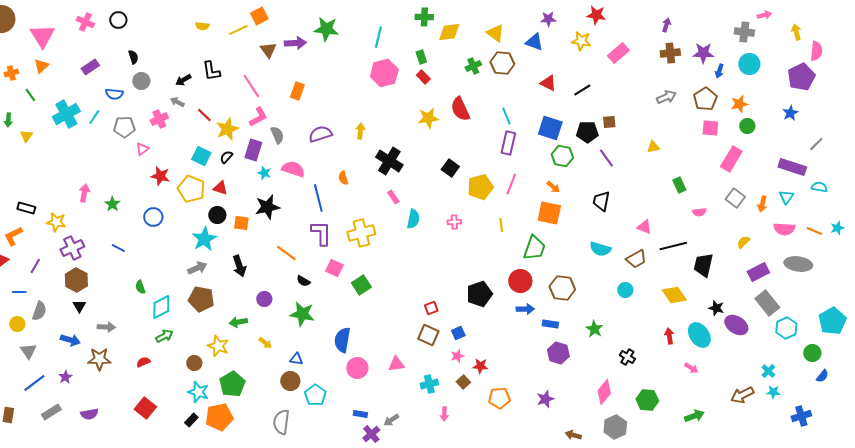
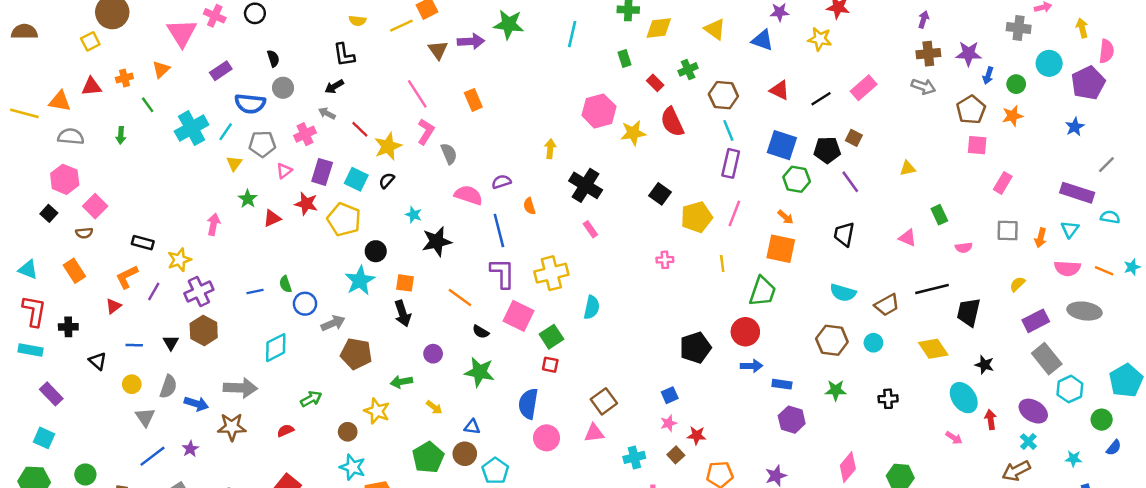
pink triangle: (42, 36) -> (182, 33), moved
pink rectangle: (618, 53) -> (864, 88), moved
brown hexagon: (502, 63) -> (723, 95), moved
cyan circle: (749, 64) -> (1049, 63), moved
black L-shape: (211, 71) -> (344, 55), moved
pink hexagon: (384, 73) -> (599, 111), moved
red rectangle: (423, 77) -> (655, 83), moved
orange rectangle: (297, 91) -> (473, 100), turned -42
blue semicircle: (114, 94) -> (250, 104), size x1.4
gray arrow: (666, 97) -> (923, 87), moved, turned 42
pink L-shape: (258, 117) -> (426, 132), turned -30
brown square: (609, 122) -> (854, 138), turned 32
green circle: (747, 126) -> (1016, 84), moved
purple semicircle: (320, 134) -> (501, 182), moved, size x0.7
yellow triangle: (26, 136) -> (234, 163), moved
purple rectangle: (253, 150) -> (322, 172), moved
pink rectangle: (731, 159) -> (1003, 183), size x0.7
cyan star: (264, 173) -> (414, 215), moved
red triangle: (220, 188) -> (272, 218), moved, turned -42
gray square: (735, 198) -> (1008, 230), turned -36
green star: (112, 204) -> (248, 199), moved
blue circle: (153, 217) -> (305, 304), moved
cyan semicircle: (413, 219) -> (592, 307), moved
yellow star: (56, 222) -> (179, 260), turned -30
orange square: (241, 223) -> (405, 283), moved
pink triangle: (644, 227) -> (908, 238), moved
blue line: (118, 248) -> (255, 291), turned -40
purple line: (35, 266) -> (154, 291), moved
gray arrow: (197, 268) -> (333, 323), moved
pink square: (334, 268) -> (518, 316), size x1.4
green semicircle: (140, 287) -> (285, 284), moved
brown hexagon: (562, 288) -> (832, 340), moved
black triangle: (79, 306) -> (171, 343), moved
cyan diamond: (161, 307) -> (276, 348), moved
red square: (431, 308) -> (550, 365), moved, turned 32
gray semicircle: (39, 311) -> (168, 387), moved
purple ellipse: (736, 325) -> (1033, 411), moved
gray arrow: (106, 327) -> (240, 388), size x1.5
green star: (594, 329) -> (836, 390), turned -30
brown square: (428, 335) -> (604, 401), moved, turned 30
red arrow: (669, 336) -> (991, 420), moved
black cross: (627, 357) -> (888, 399), moved, turned -35
cyan cross: (768, 371) -> (1028, 442), moved
green pentagon: (232, 384) -> (428, 457), moved
cyan star: (773, 392) -> (1074, 459), moved

